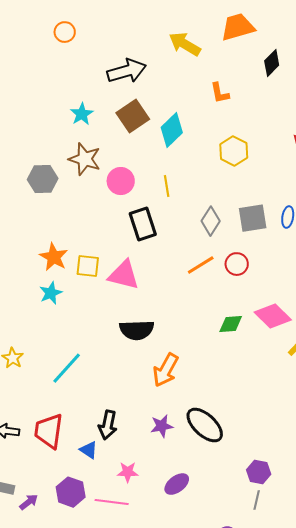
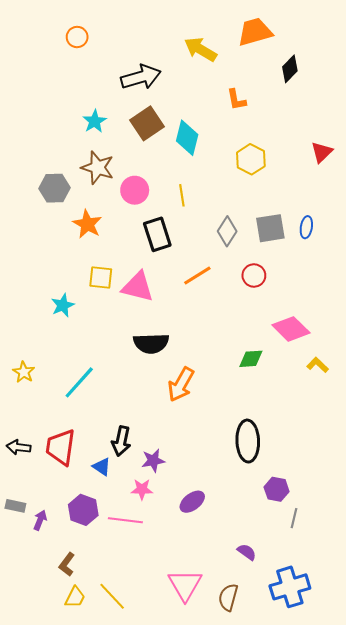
cyan diamond: (172, 130) -> (187, 138), turned -32
orange star: (54, 257) -> (87, 224), moved
orange line: (201, 265) -> (197, 276), moved
green diamond: (231, 324) -> (251, 359), moved
black ellipse: (205, 425) -> (248, 441), moved, turned 45
purple star: (162, 426) -> (153, 461), moved
gray line: (257, 500) -> (294, 518), moved
purple arrow: (29, 502) -> (40, 520), turned -30

